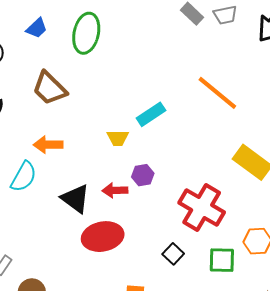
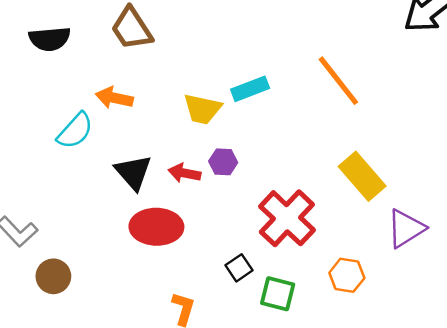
yellow trapezoid: (118, 138) -> (202, 109), size x1.4
green square: (222, 260) -> (278, 294), moved

